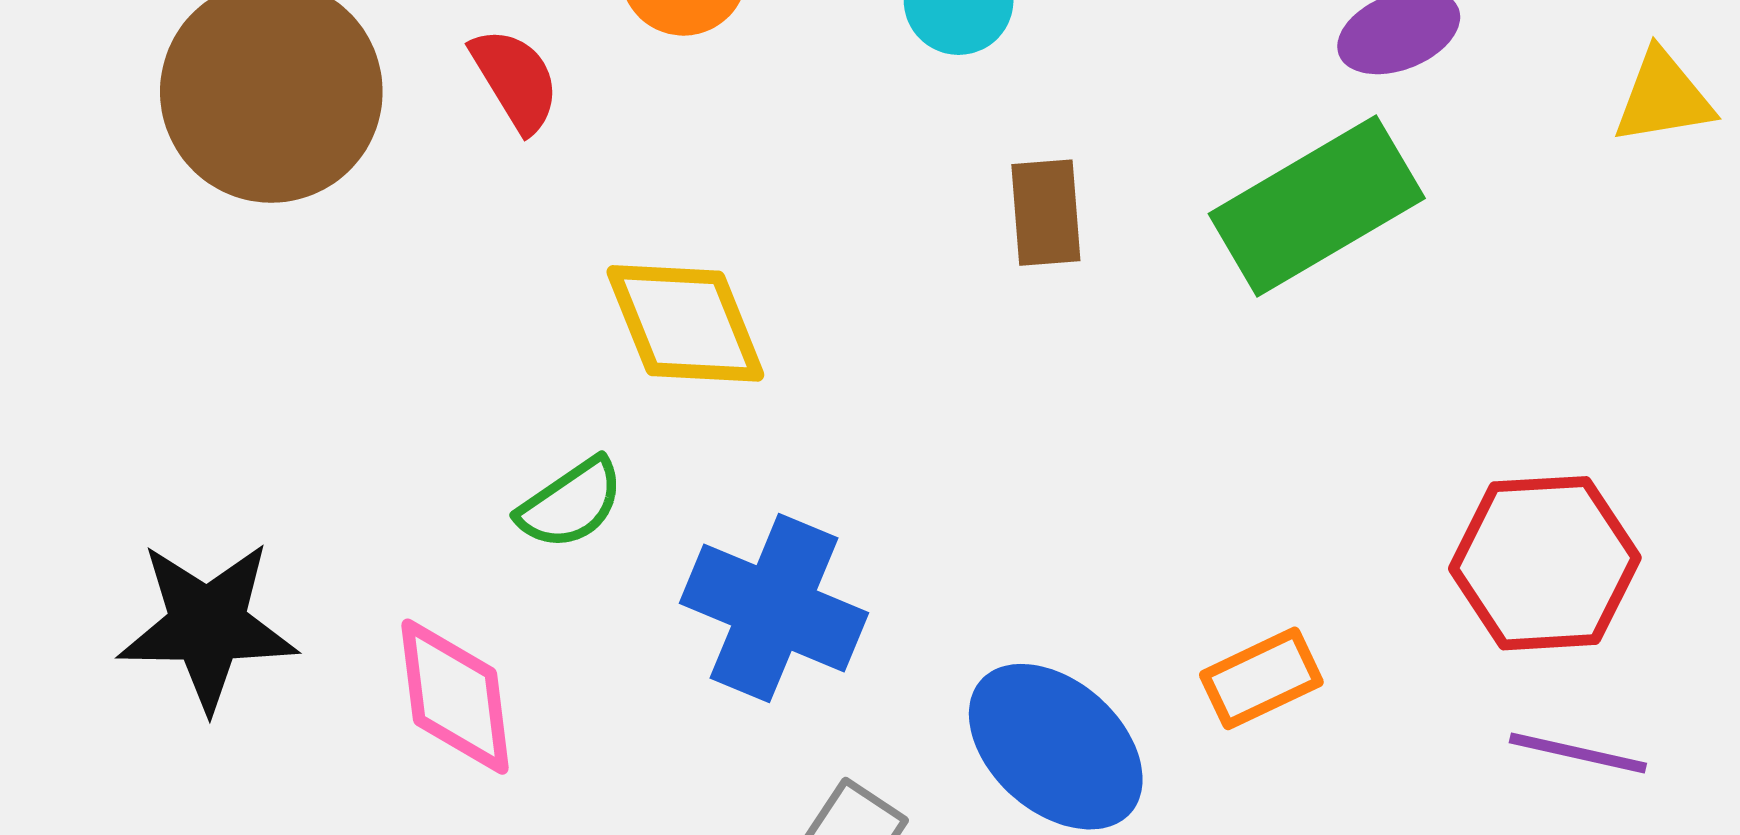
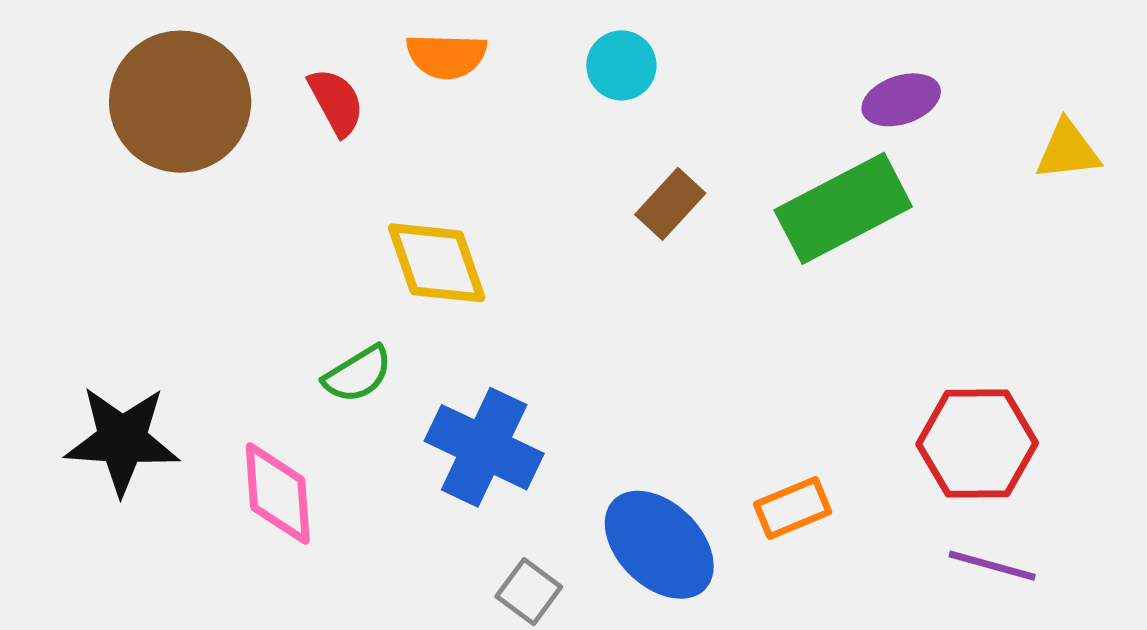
brown rectangle: (1046, 213) -> (670, 204), turned 44

